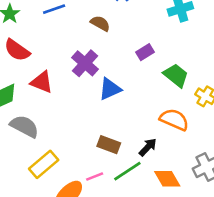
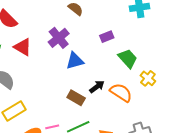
brown rectangle: (109, 145) -> (76, 98), moved
black arrow: (148, 147) -> (97, 87), moved

